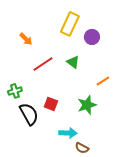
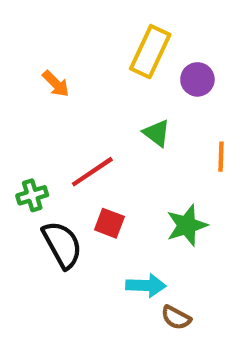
red line: (43, 64) -> (92, 172), moved
orange line: (103, 81) -> (221, 157), moved, turned -56

